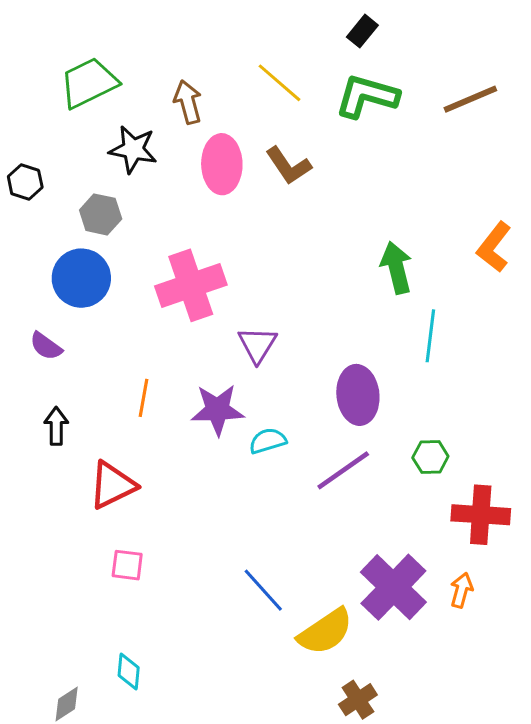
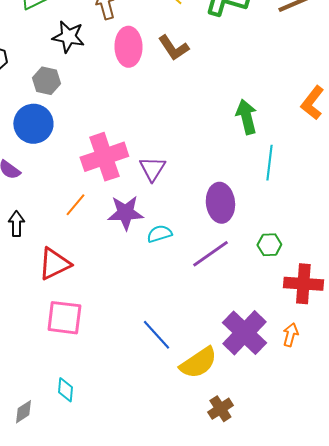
pink cross: (191, 285) -> (104, 157), moved
orange line: (143, 398) -> (75, 205), turned 30
pink square: (127, 565) -> (64, 318), size x1.6

